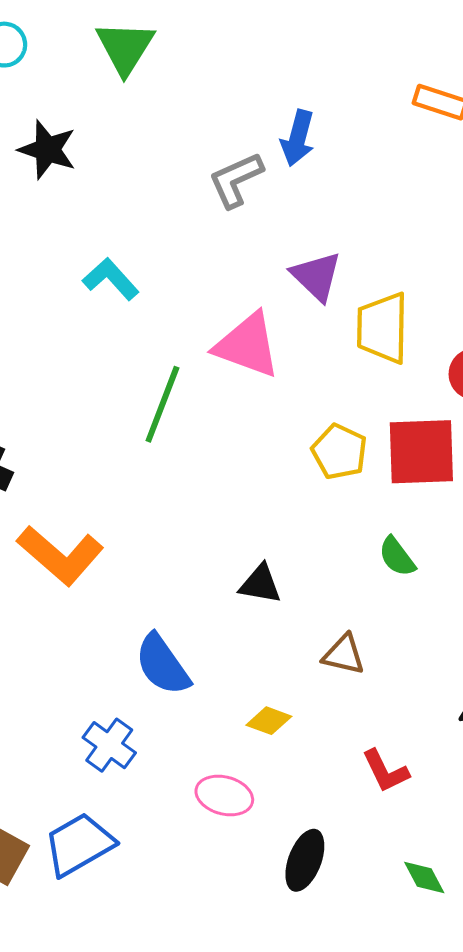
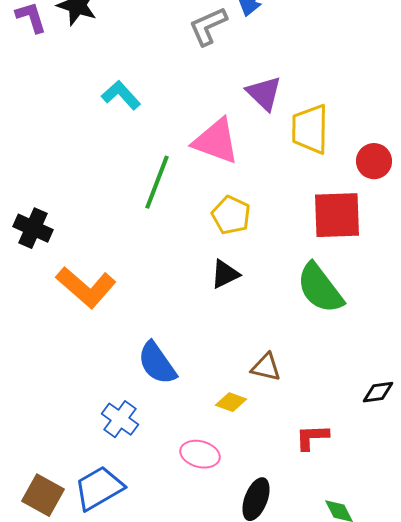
yellow pentagon: (339, 452) -> (231, 215), moved
green semicircle: (397, 557) -> (320, 288), size x1.8
black triangle: (260, 584) -> (225, 274), moved, turned -36
brown triangle: (344, 655) -> (266, 367), moved
red L-shape: (385, 771) -> (312, 437), turned 114

